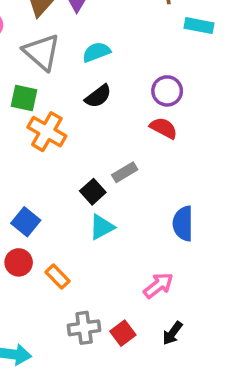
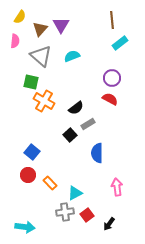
cyan rectangle: (199, 26) -> (120, 43), moved, turned -49
black semicircle: (98, 96) -> (76, 108), moved
blue semicircle: (183, 224) -> (97, 153), moved
cyan triangle: (102, 227) -> (75, 193), moved
pink arrow: (158, 285) -> (117, 187), moved, turned -60
black arrow: (172, 333) -> (109, 224), moved

